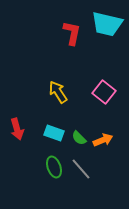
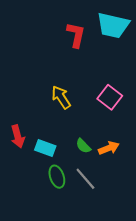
cyan rectangle: (54, 133) -> (45, 148), moved

